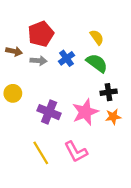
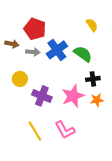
red pentagon: (41, 34) -> (35, 29), turned -30
yellow semicircle: (97, 37) -> (92, 25), moved
blue cross: (67, 58) -> (57, 50), size x1.5
yellow circle: (13, 93) -> (20, 79), moved

